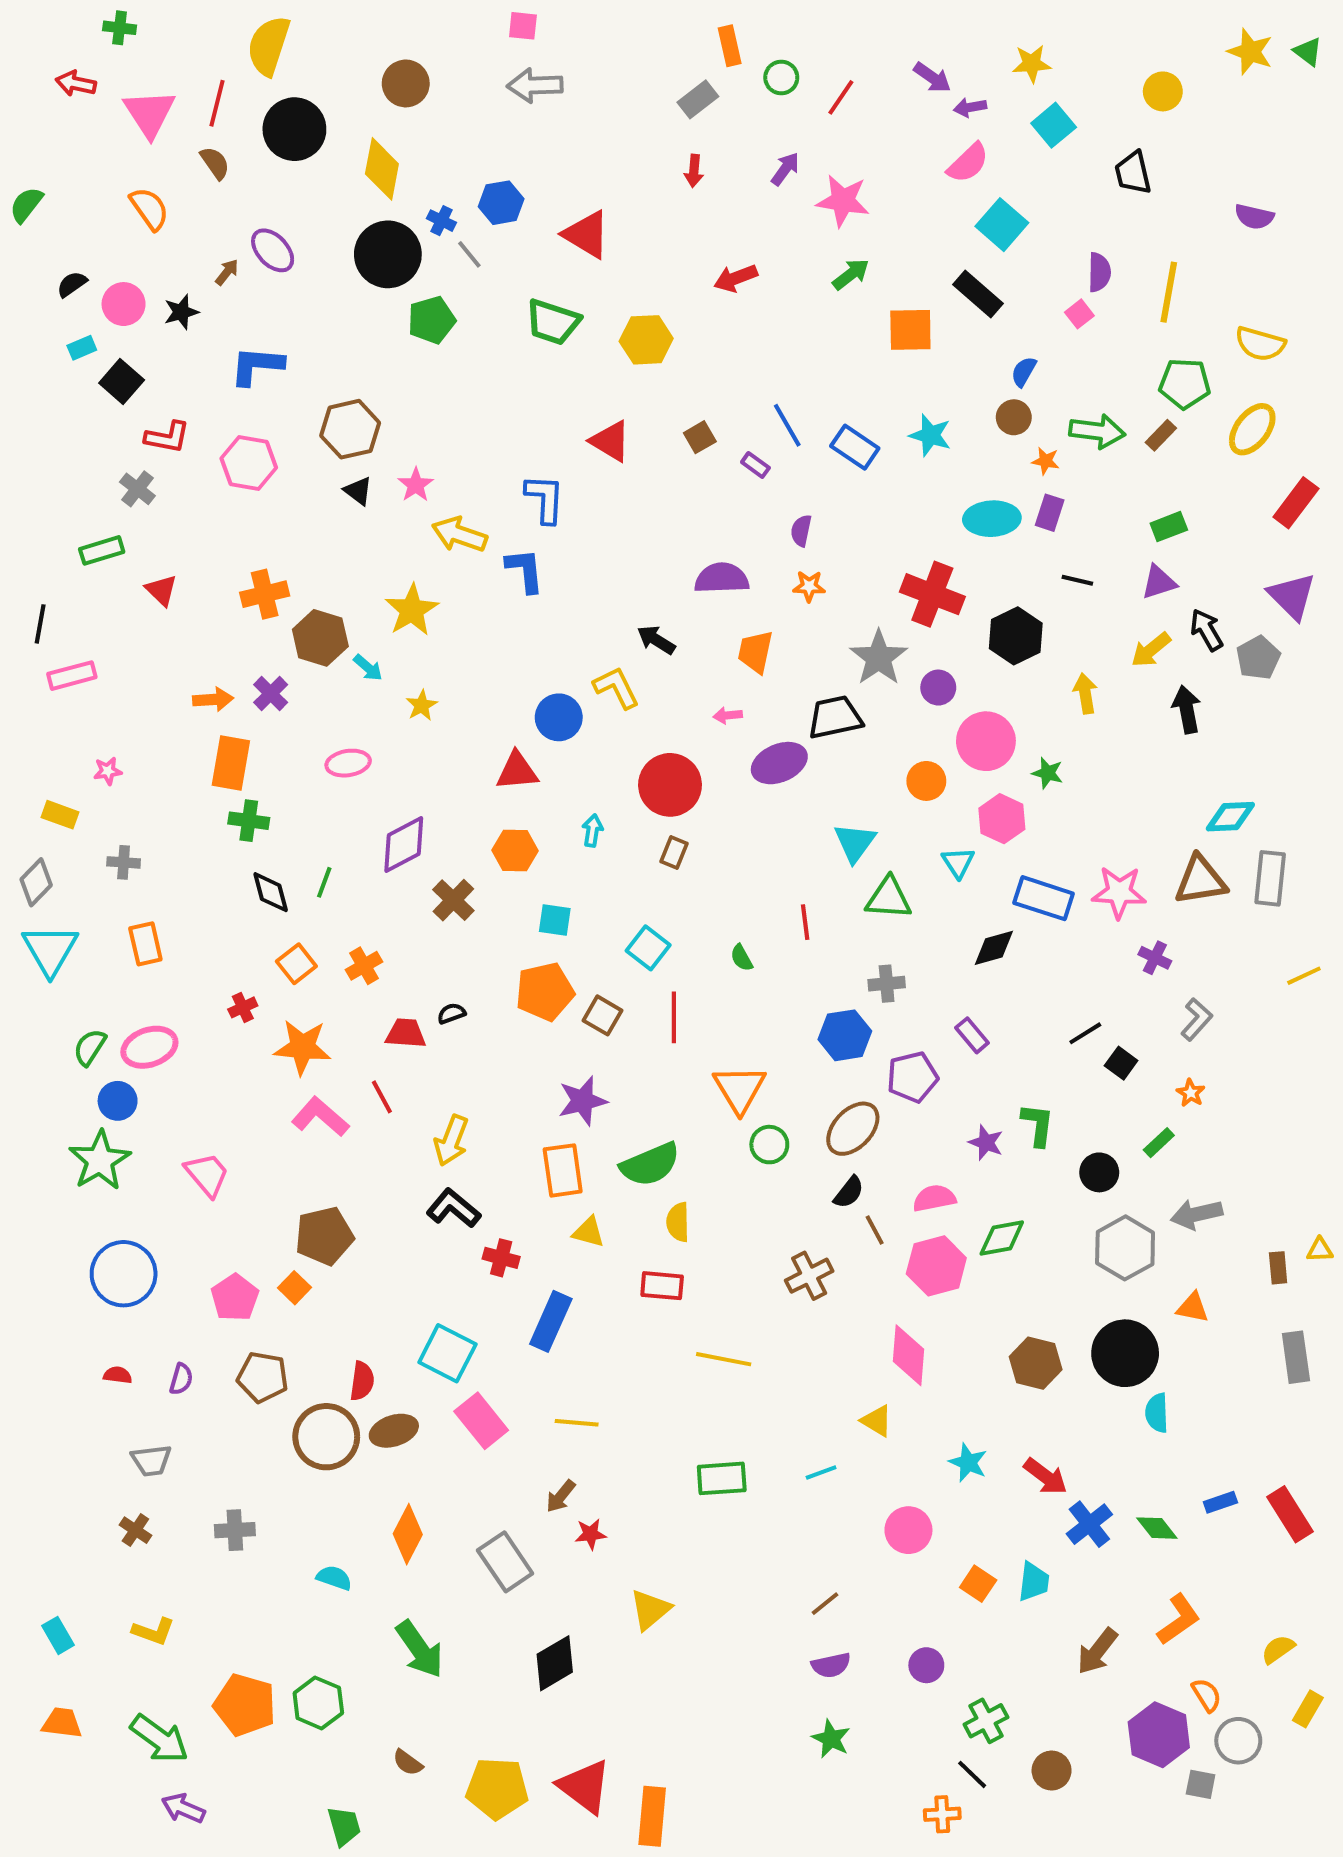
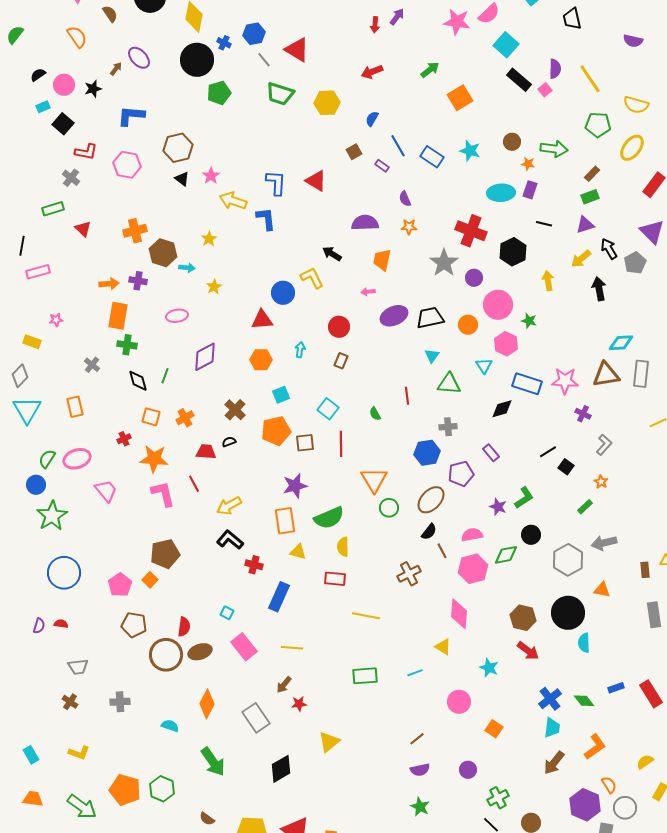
red arrow: (694, 171) -> (375, 25), moved
pink star: (843, 201) -> (457, 22), moved
gray line: (469, 254) -> (264, 60), moved
yellow line: (1169, 292) -> (590, 79), turned -44
black rectangle: (978, 294) -> (519, 80), moved
orange square: (910, 330) -> (460, 98), turned -30
blue semicircle: (1024, 372) -> (372, 119), moved
brown rectangle: (1161, 435) -> (592, 174), moved
red triangle: (610, 441) -> (316, 181), moved
purple semicircle: (801, 531) -> (405, 199), turned -35
yellow star: (412, 610) -> (209, 239), size x0.6
cyan arrow: (368, 668) -> (187, 268), turned -35
purple cross: (271, 694) -> (138, 281), turned -36
black trapezoid: (835, 717) -> (430, 318), moved
red circle: (670, 785) -> (339, 327), size x0.7
cyan triangle: (855, 843) -> (432, 356), size x0.7
gray cross: (124, 862) -> (92, 365), moved, turned 35
brown cross: (453, 900) -> (235, 410), moved
cyan square: (555, 920) -> (281, 395), turned -30
orange square: (296, 964) -> (151, 417), turned -36
brown square: (602, 1015) -> (305, 443), turned -36
blue circle: (118, 1101) -> (36, 485), moved
pink L-shape: (320, 1117) -> (163, 494), turned 36
green L-shape: (1038, 1125) -> (524, 498), turned 50
yellow arrow: (451, 1141) -> (229, 506), turned 40
black circle: (1099, 1172) -> (531, 535), moved
pink trapezoid: (207, 1174) -> (106, 491), moved
cyan square: (447, 1353) -> (227, 613), size x0.5
purple semicircle: (181, 1379) -> (39, 626), moved
red arrow: (1046, 1476) -> (528, 651), moved
cyan trapezoid: (1034, 1582) -> (552, 728), moved

